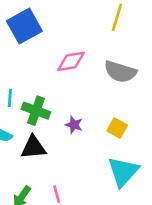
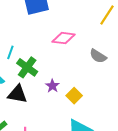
gray semicircle: (120, 72) -> (98, 56), size x0.7
yellow square: (117, 128) -> (74, 96), moved

